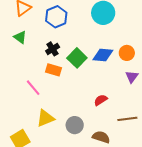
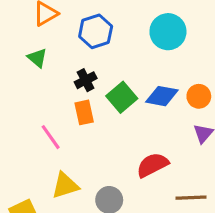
orange rectangle: (53, 70) -> (84, 112), turned 56
red semicircle: (101, 100) -> (152, 165), size x1.5

